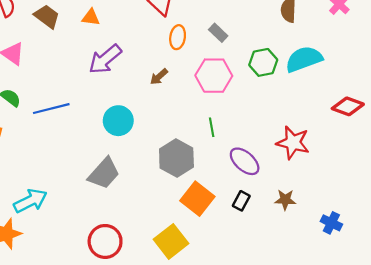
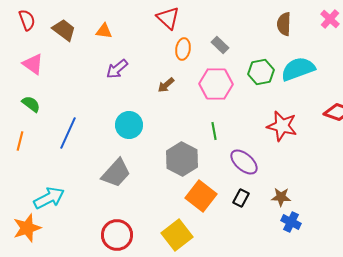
purple arrow: (105, 59) -> (117, 69), size x0.7
blue line: (51, 109) -> (68, 133), moved, turned -52
red star: (293, 143) -> (282, 126), moved
blue cross: (331, 223) -> (291, 222), moved

